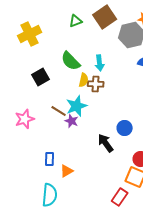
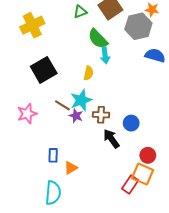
green semicircle: (71, 61) -> (98, 39), moved
black square: (41, 77) -> (44, 70), size x1.4
brown cross: (96, 84) -> (101, 115), moved
red rectangle: (120, 197) -> (130, 184), moved

